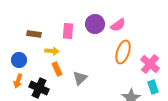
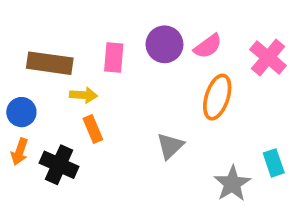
brown rectangle: (34, 34) -> (50, 63), size x1.6
pink cross: (150, 64) -> (268, 57), moved
gray triangle: (80, 78) -> (170, 146), moved

